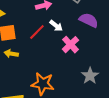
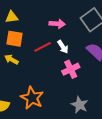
gray star: (90, 76) -> (80, 105), turned -30

